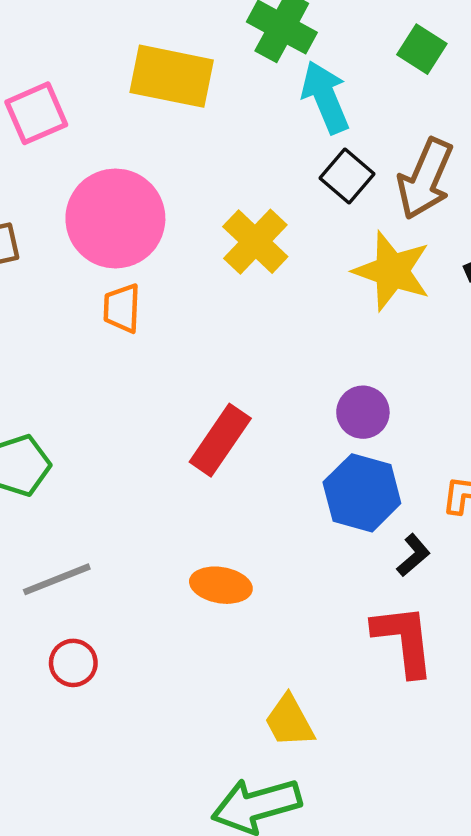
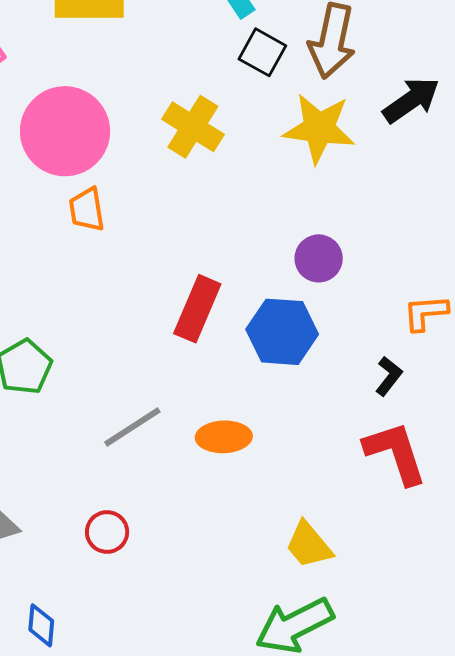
blue hexagon: (362, 493) -> (282, 332), moved
gray line: (57, 579) -> (132, 427), moved

